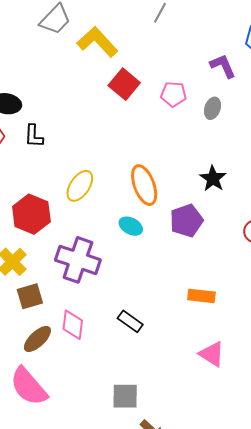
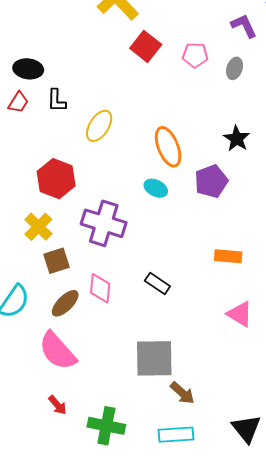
yellow ellipse: (80, 186) -> (99, 126), moved
gray square: (125, 396) -> (154, 358), size x1.5

